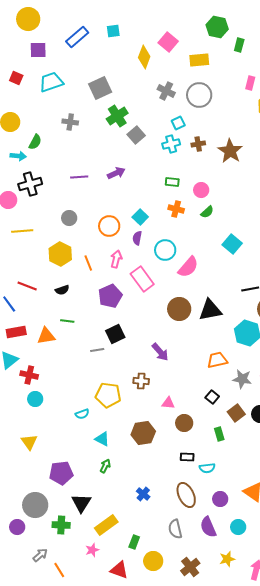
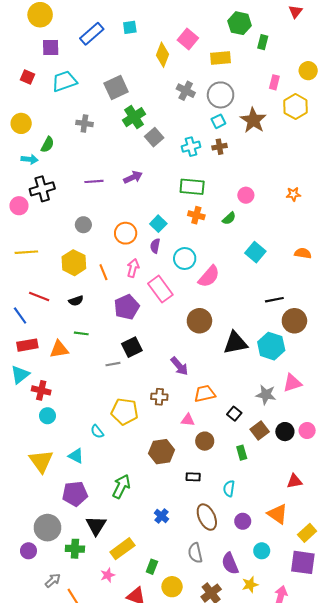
cyan square: (178, 123) -> (218, 121), moved
brown star: (230, 151) -> (253, 120), moved
green rectangle: (172, 182) -> (192, 187), size x1.6
pink circle: (201, 190) -> (246, 195), moved
yellow line: (22, 231) -> (26, 252), moved
black triangle: (210, 310) -> (235, 343), moved
orange trapezoid: (217, 360) -> (205, 394), moved
cyan semicircle: (82, 414) -> (97, 432), turned 72
cyan triangle: (102, 439) -> (76, 456), moved
yellow triangle: (29, 442) -> (41, 461), size x1.4
black rectangle: (187, 457) -> (193, 477), moved
green arrow: (105, 466) -> (121, 486), size x1.6
cyan semicircle: (207, 468) -> (229, 489), turned 105
purple semicircle: (208, 527) -> (230, 563), moved

